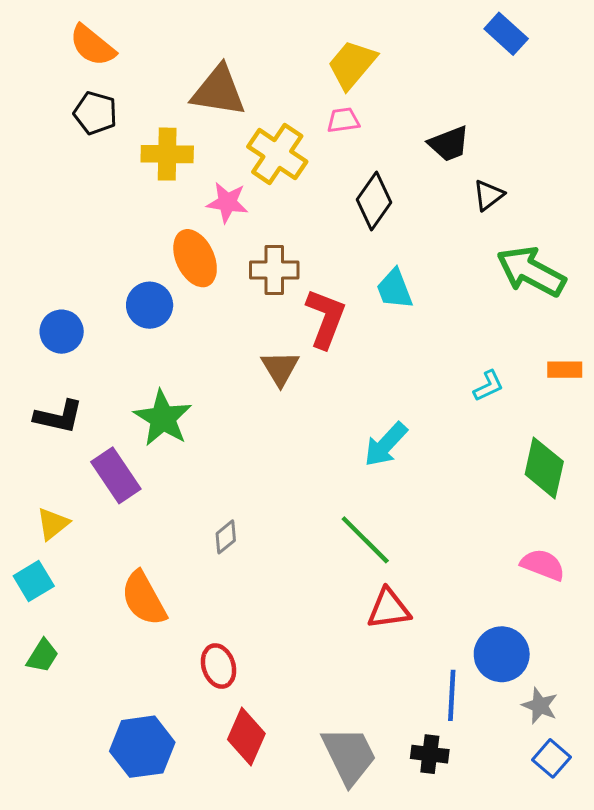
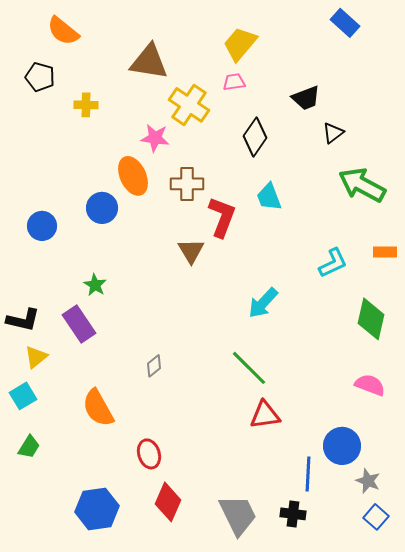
black pentagon: (95, 113) -> (40, 77), moved
yellow cross: (167, 154) -> (86, 105), moved, size x0.7
cyan L-shape: (488, 386) -> (333, 263), size x1.4
black L-shape: (59, 417) -> (23, 320), moved
green star: (163, 418) -> (95, 285), moved, size x0.6

